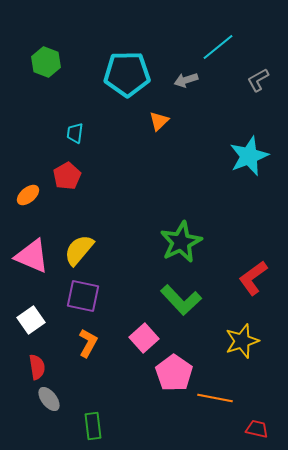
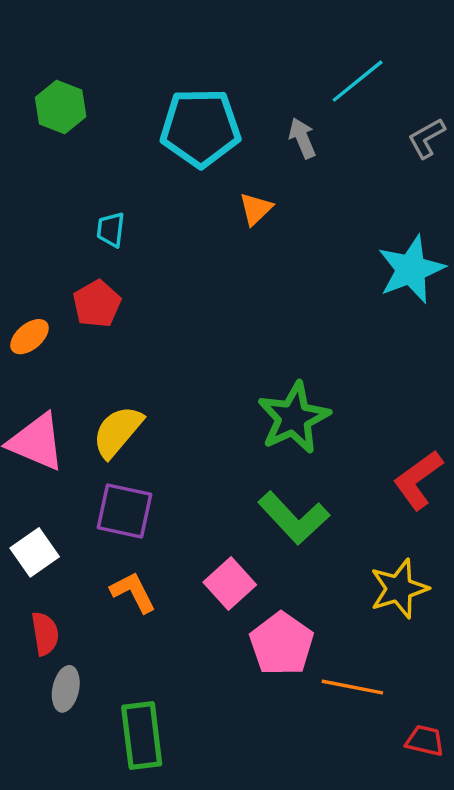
gray arrow: (186, 80) -> (302, 138), turned 85
orange L-shape: (88, 343) -> (133, 592), turned -56
gray ellipse: (49, 399) -> (66, 689), turned 50
green rectangle: (93, 426) -> (142, 735), size x1.4

